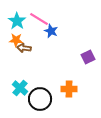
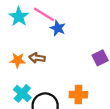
orange star: (16, 40) -> (18, 60), moved
brown arrow: (24, 48) -> (37, 58), moved

